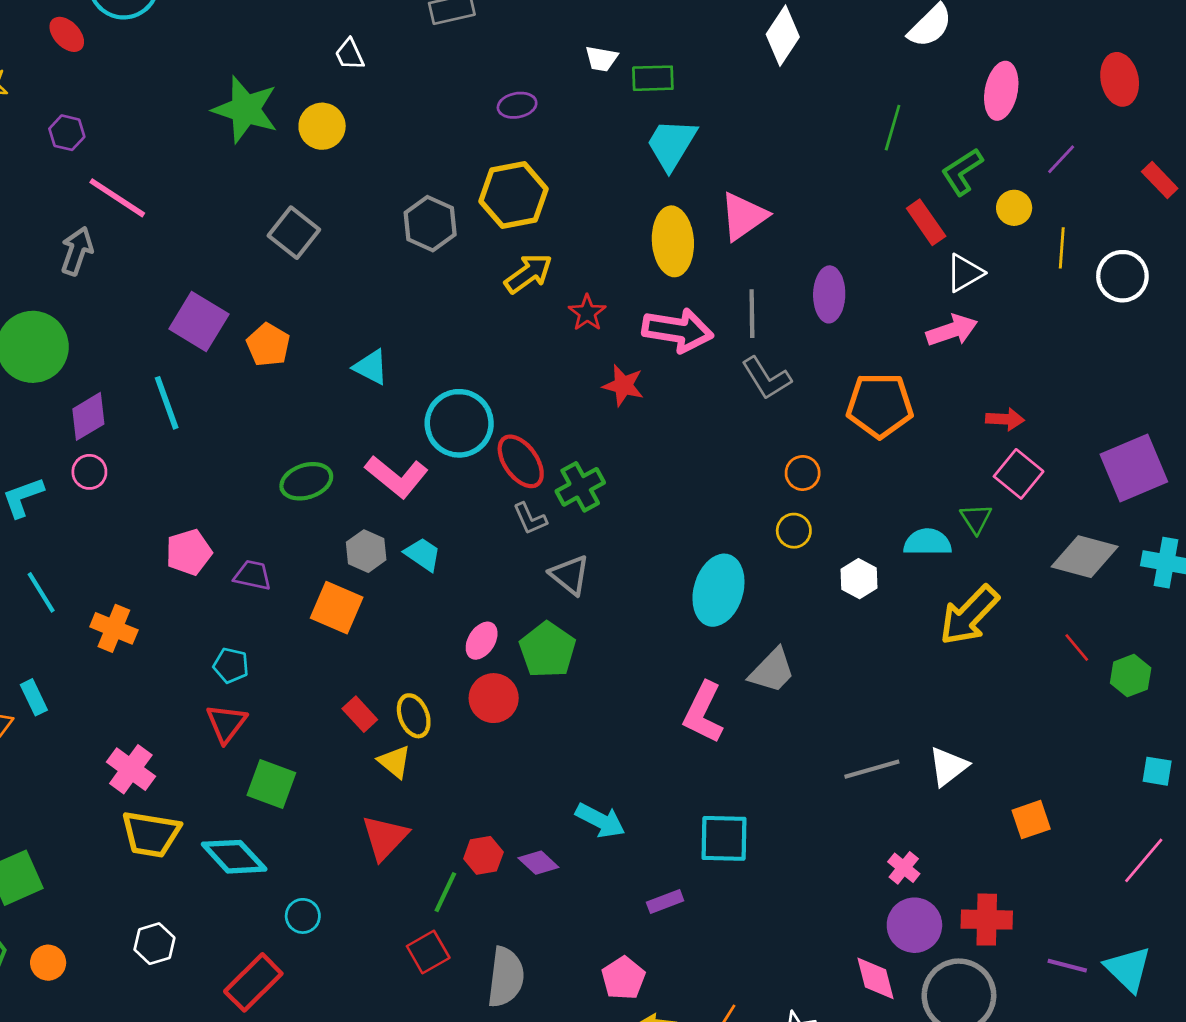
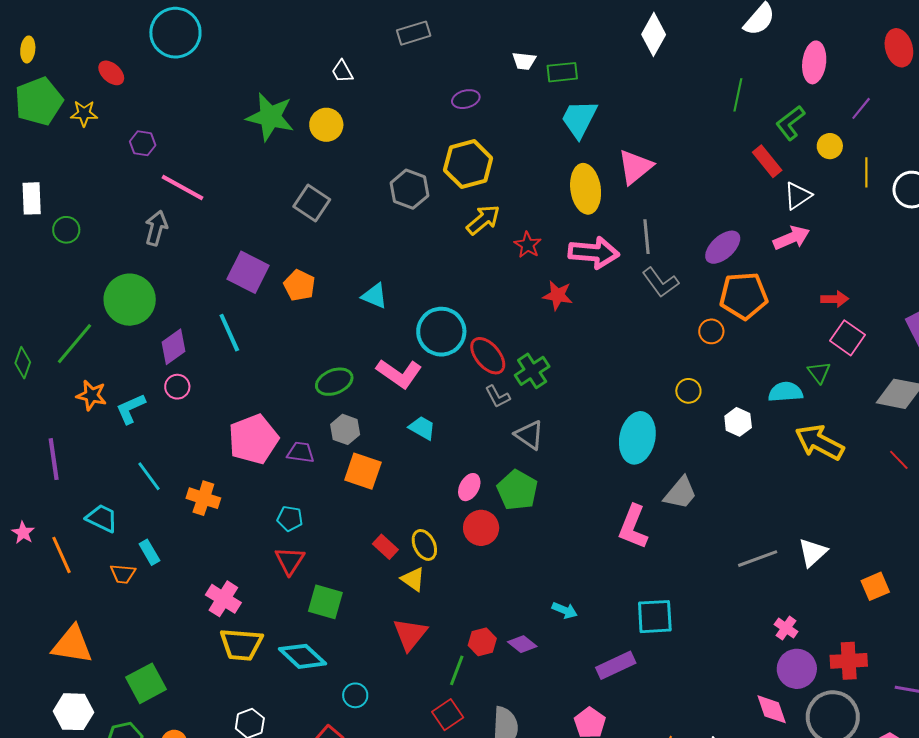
red ellipse: (67, 34) -> (111, 73), moved
purple ellipse: (829, 294) -> (723, 247), moved, turned 51
orange circle: (803, 473) -> (711, 331), moved
gray hexagon: (366, 551) -> (345, 429), moved
pink pentagon: (189, 552) -> (253, 439), size x1.5
yellow arrow: (969, 615) -> (819, 442), turned 78
cyan arrow: (600, 820) -> (565, 610), size x0.7
purple rectangle: (665, 902) -> (616, 665), size x1.5

